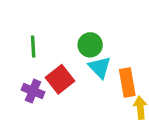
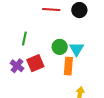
cyan triangle: (100, 67) -> (77, 49), moved
orange rectangle: (127, 83) -> (68, 66), moved

